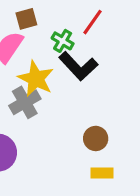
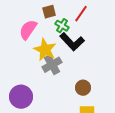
brown square: (26, 19) -> (49, 12), moved
gray cross: (25, 102) -> (52, 65), moved

